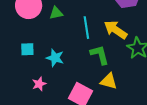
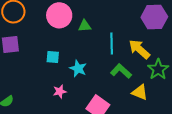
green L-shape: (100, 55) -> (121, 71), turned -40
yellow triangle: (109, 81) -> (140, 92), moved

